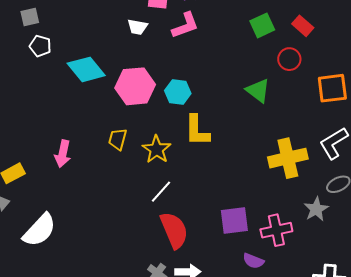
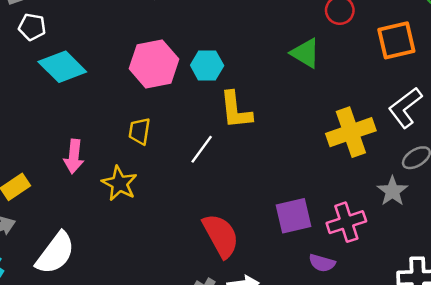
cyan diamond: (86, 69) -> (62, 67), moved
yellow star: (157, 149) -> (119, 183), moved
white line: (161, 192) -> (202, 149), moved

